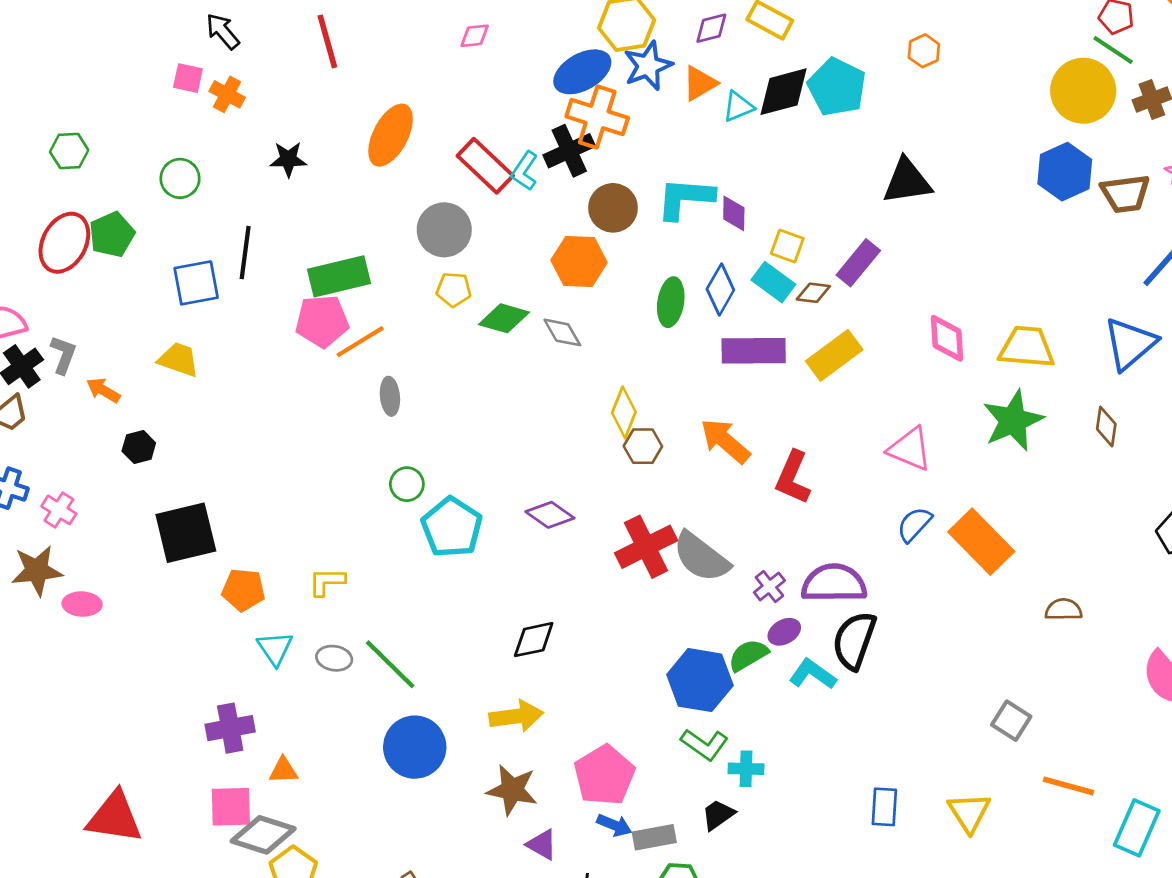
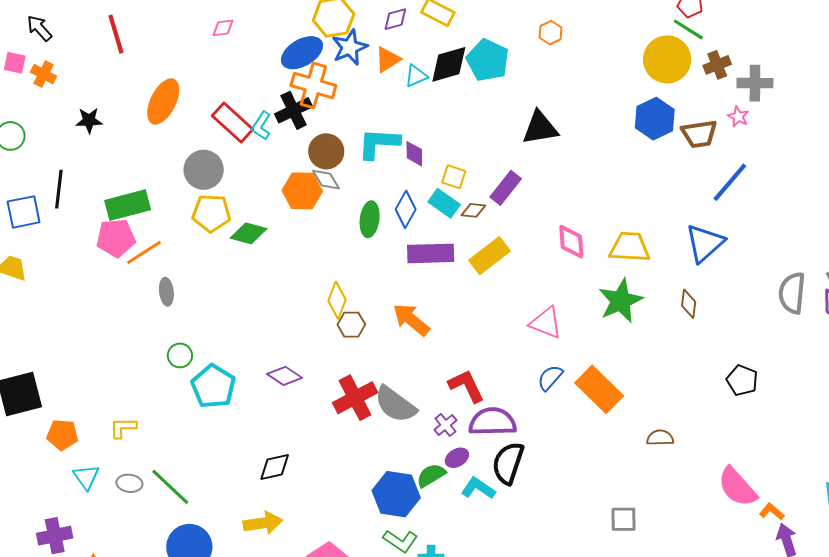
yellow pentagon: (454, 290) -> (211, 213), size x1.5
gray diamond: (562, 332) -> (326, 180), moved
red L-shape: (793, 477) -> (466, 386), moved, turned 132
gray square: (1011, 721) -> (624, 519), turned -32

